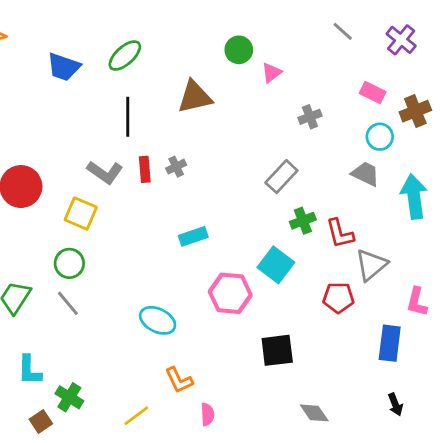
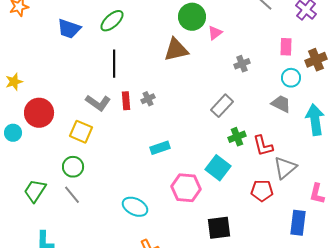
green circle: (239, 50) -> (192, 17), size x1.4
pink rectangle: (373, 93) -> (286, 47), turned 66
brown triangle: (195, 97) -> (176, 50), moved

